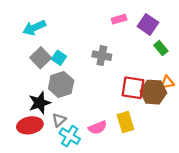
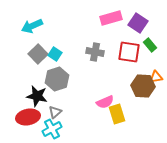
pink rectangle: (119, 19) -> (111, 18), size x1.5
red square: (133, 88) -> (129, 52), moved
black star: (40, 103) -> (37, 96), turned 30
pink semicircle: (98, 127) -> (105, 102), moved
cyan cross: (70, 136) -> (52, 129), moved, turned 30

